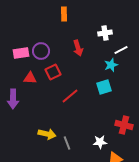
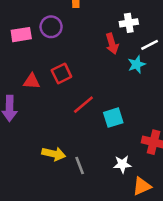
red arrow: (78, 48) -> (112, 44), moved
purple circle: (41, 51) -> (51, 27), moved
pink rectangle: (21, 53) -> (21, 35), moved
cyan square: (104, 87) -> (113, 118), moved

